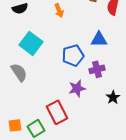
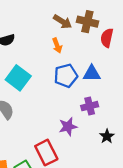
orange arrow: (59, 10) -> (57, 45), moved
blue pentagon: (73, 55) -> (66, 76), moved

